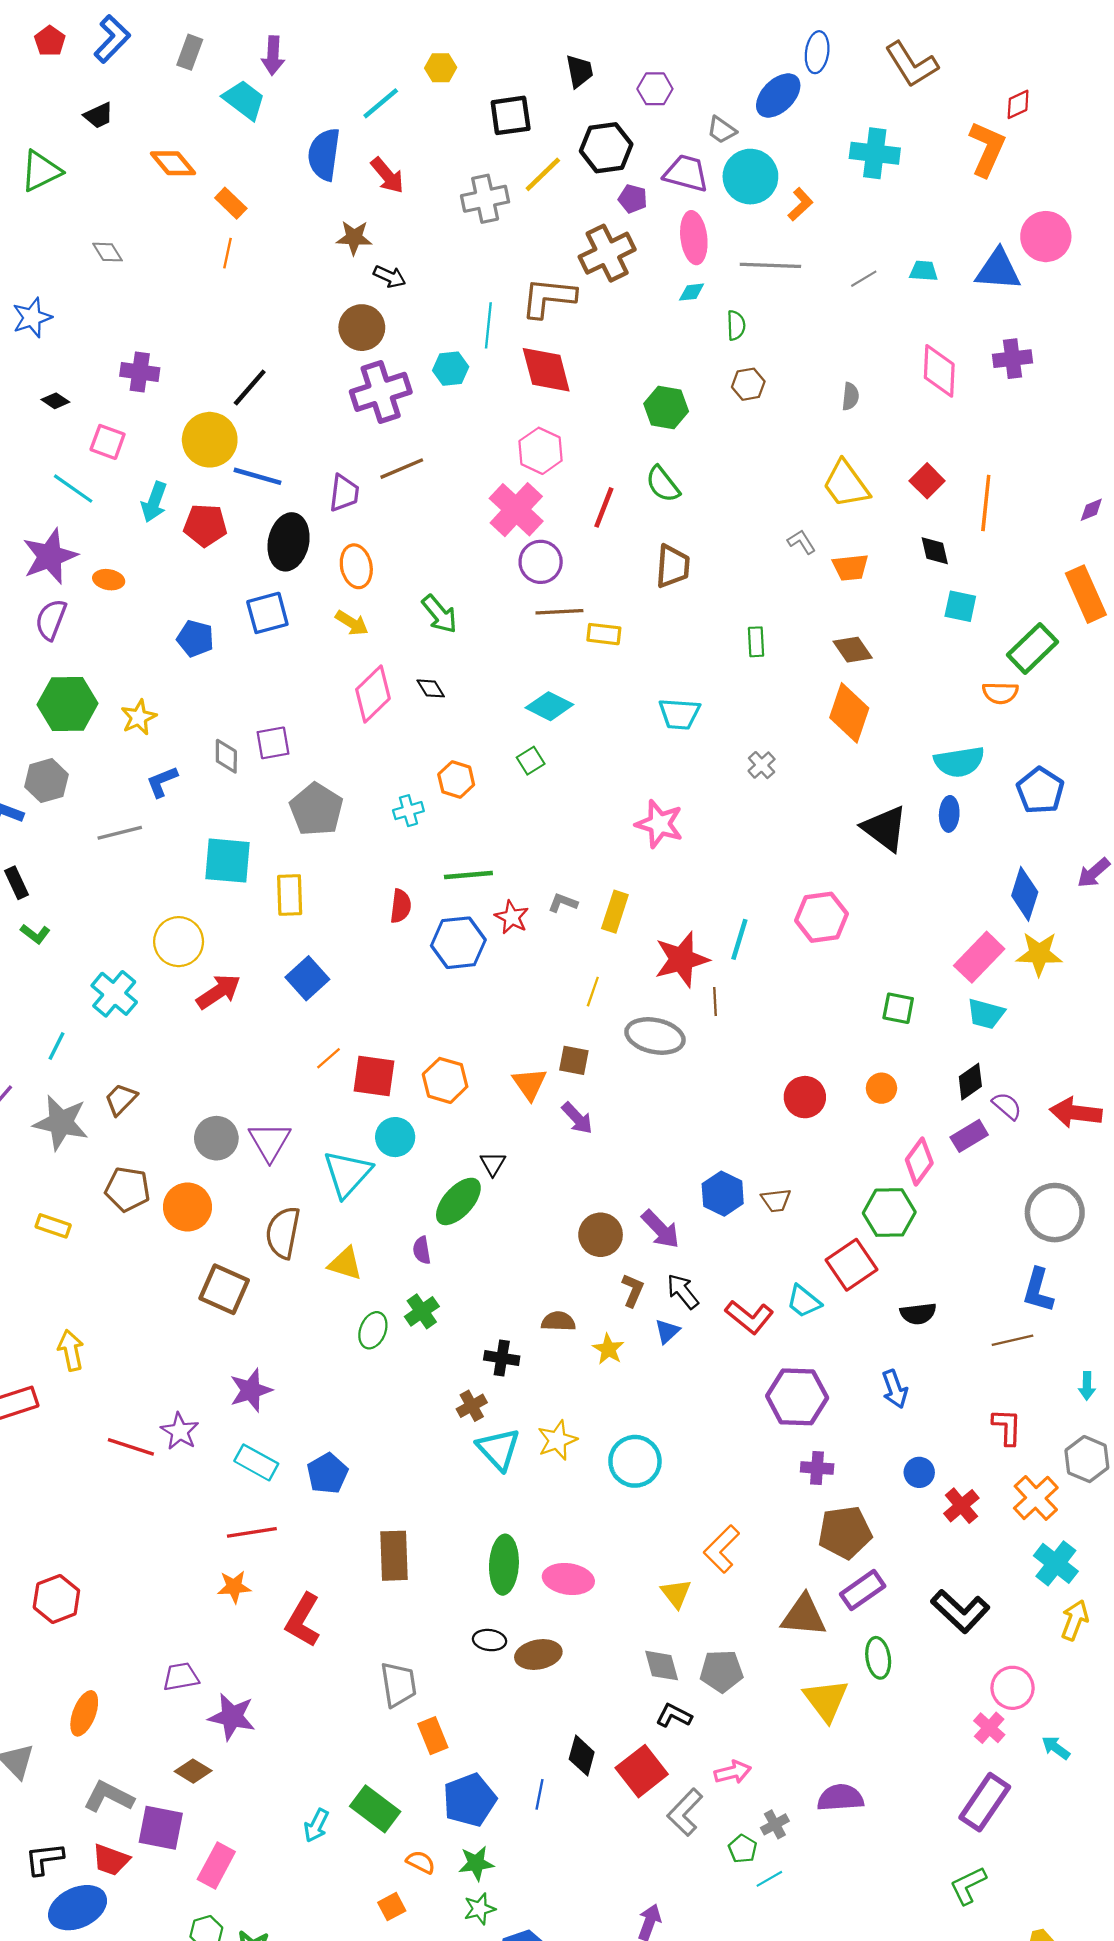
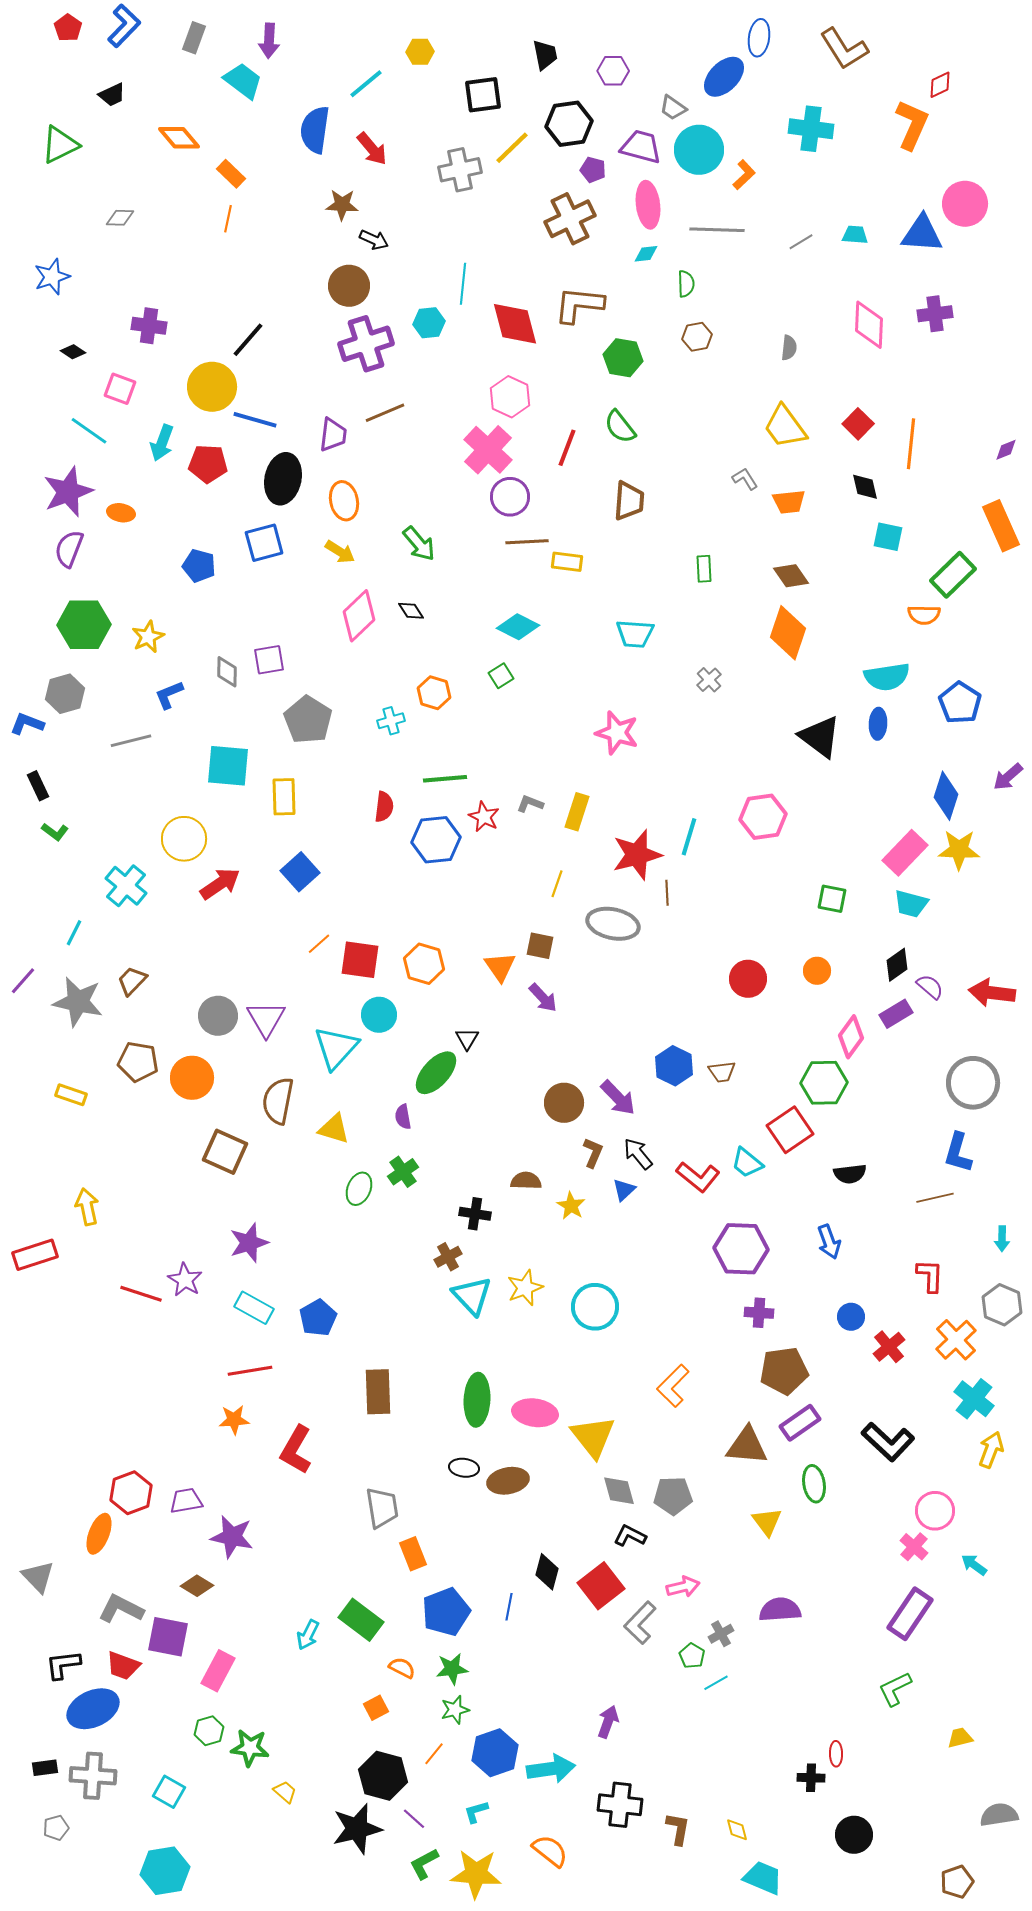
gray diamond: (108, 252) -> (120, 218), turned -56
brown L-shape: (548, 298) -> (579, 305), moved
yellow triangle: (676, 1593) -> (593, 1437), moved, size x1.6
red hexagon: (56, 1599) -> (131, 1493), moved
yellow triangle: (826, 1700) -> (767, 1522), size x0.7

